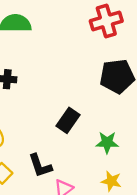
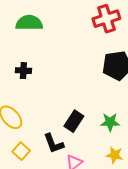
black rectangle: (68, 120) -> (74, 121), moved

